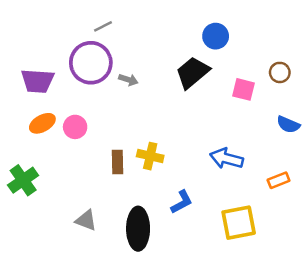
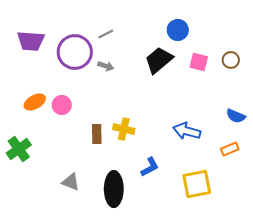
gray line: (103, 26) -> (106, 34), moved
purple trapezoid: (38, 81) -> (31, 41), moved
pink square: (243, 89) -> (199, 62), moved
blue semicircle: (288, 125) -> (236, 116), moved

